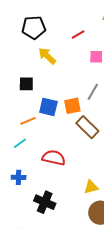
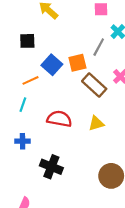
blue square: (48, 107) -> (52, 65), turned 30
cyan line: (20, 143) -> (23, 105), turned -32
yellow triangle: (91, 187) -> (96, 123), moved

